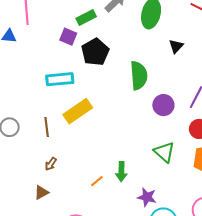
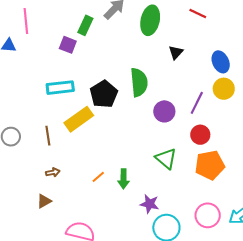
green rectangle: (86, 17) -> (85, 25), turned -36
black pentagon: (95, 52) -> (104, 94), moved
brown arrow: (51, 164) -> (53, 172), turned -136
orange line: (97, 181) -> (98, 177), moved

